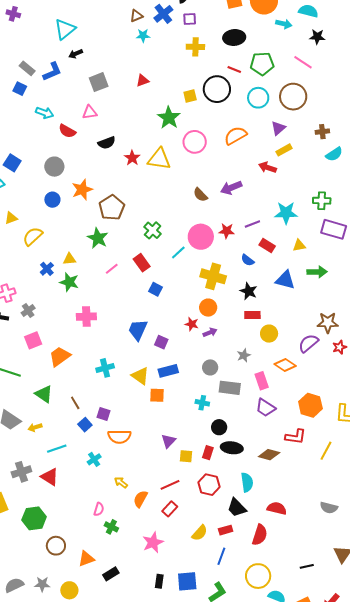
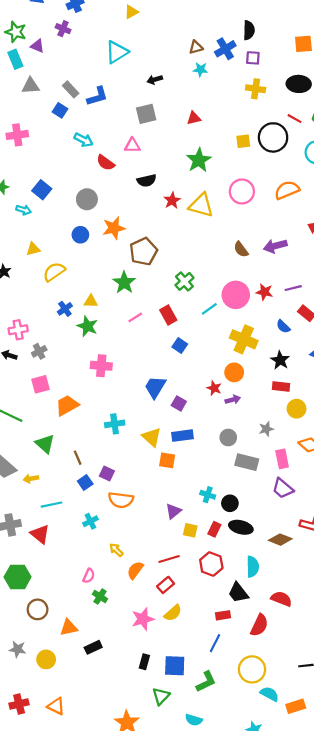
black arrow: (76, 54) -> (155, 80), moved
green star: (169, 118) -> (199, 160), moved
cyan cross: (202, 403) -> (208, 495), moved
yellow semicircle: (200, 533) -> (173, 613), moved

